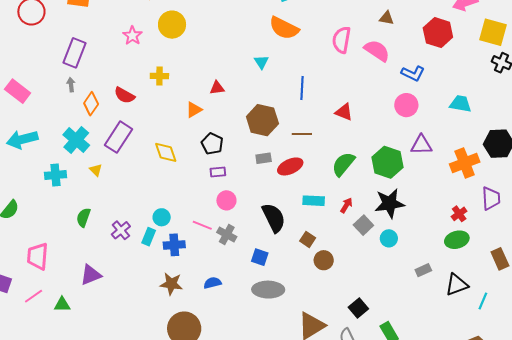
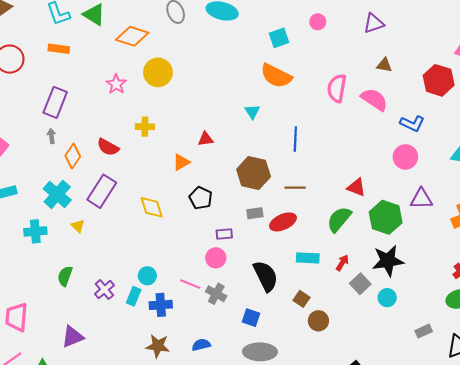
red triangle: (344, 112) -> (356, 187), moved
purple rectangle: (218, 172) -> (224, 234), moved

